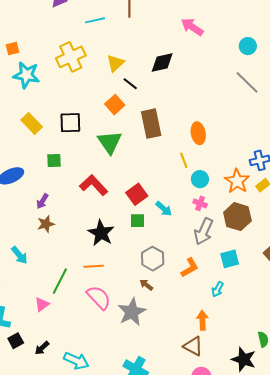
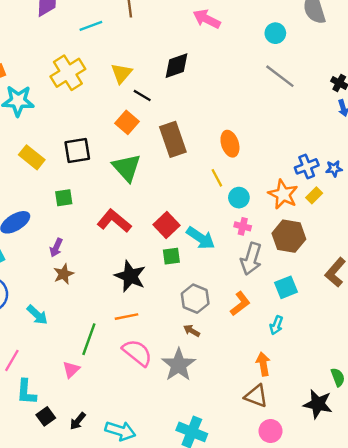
cyan arrow: (164, 209) -> (201, 238), size x1.4

